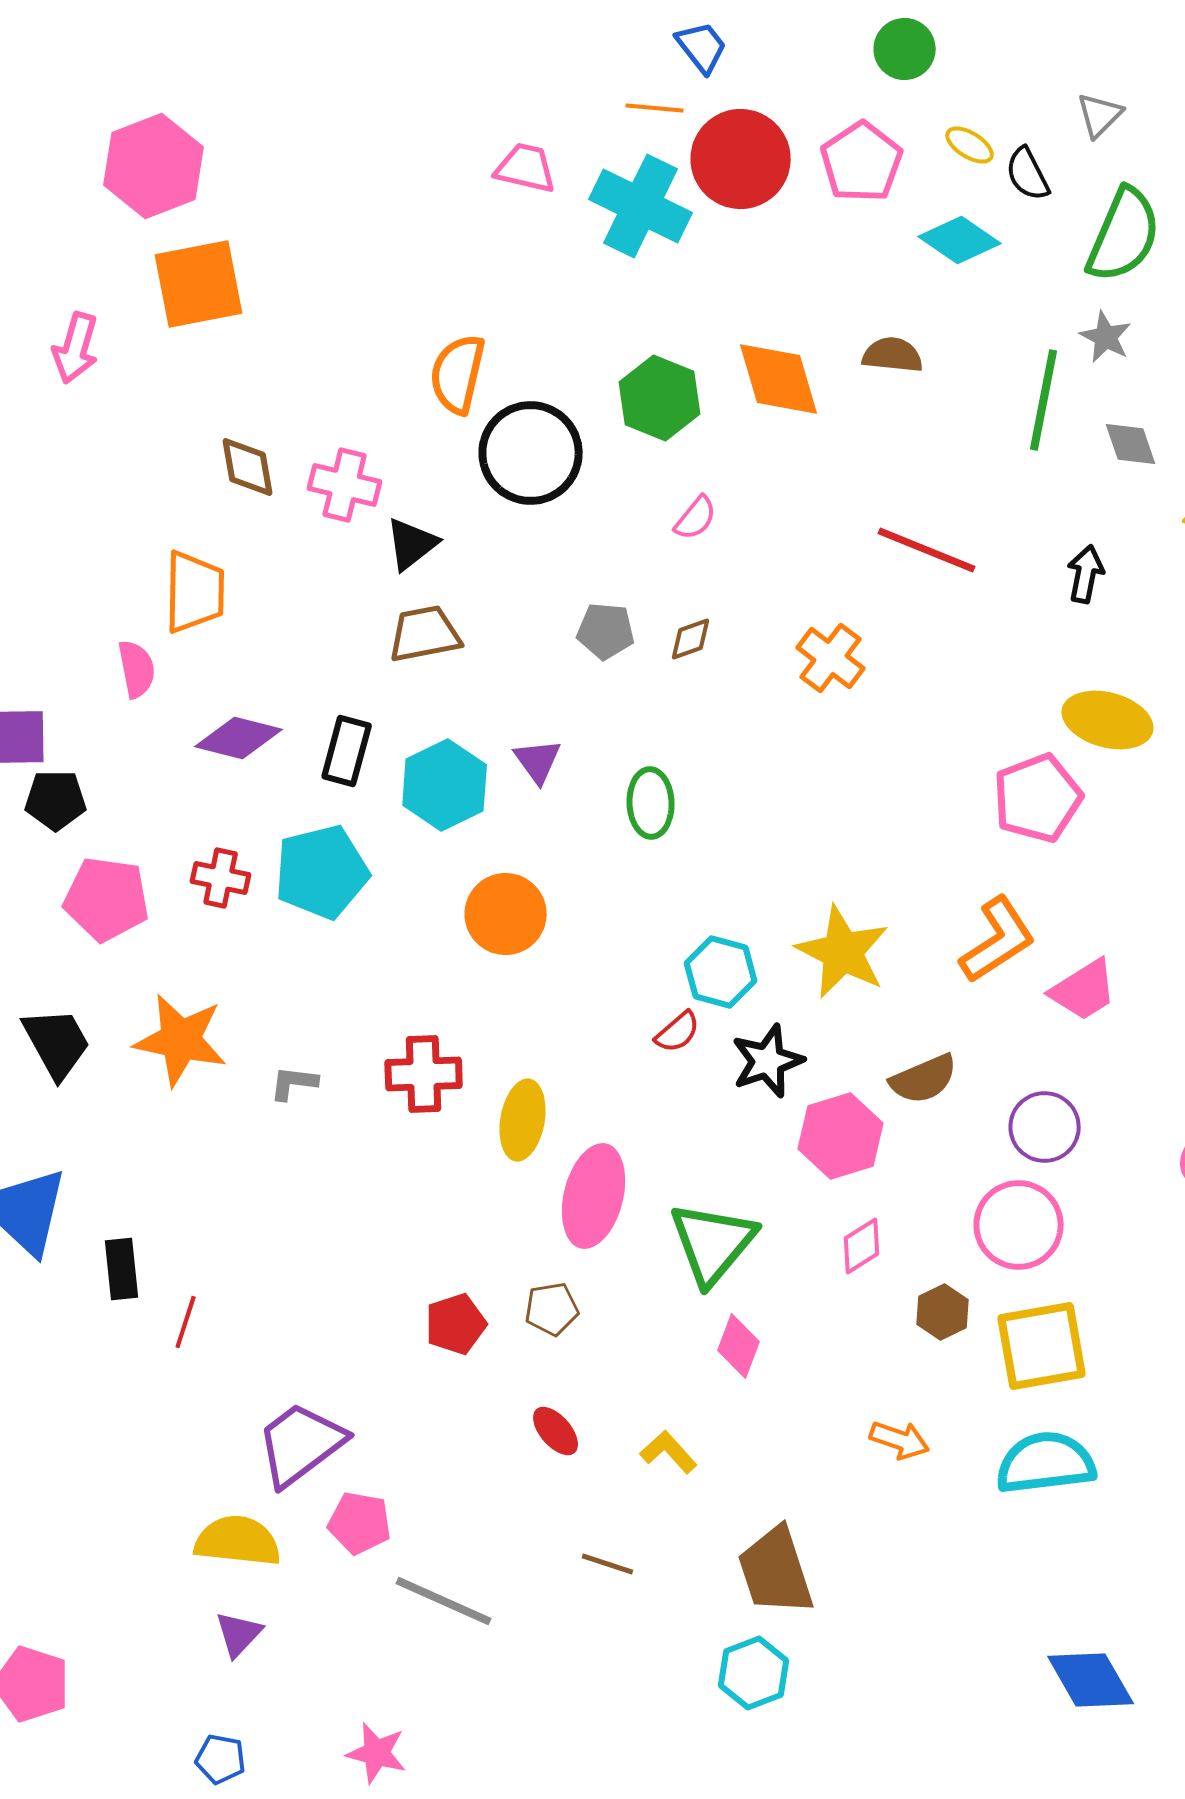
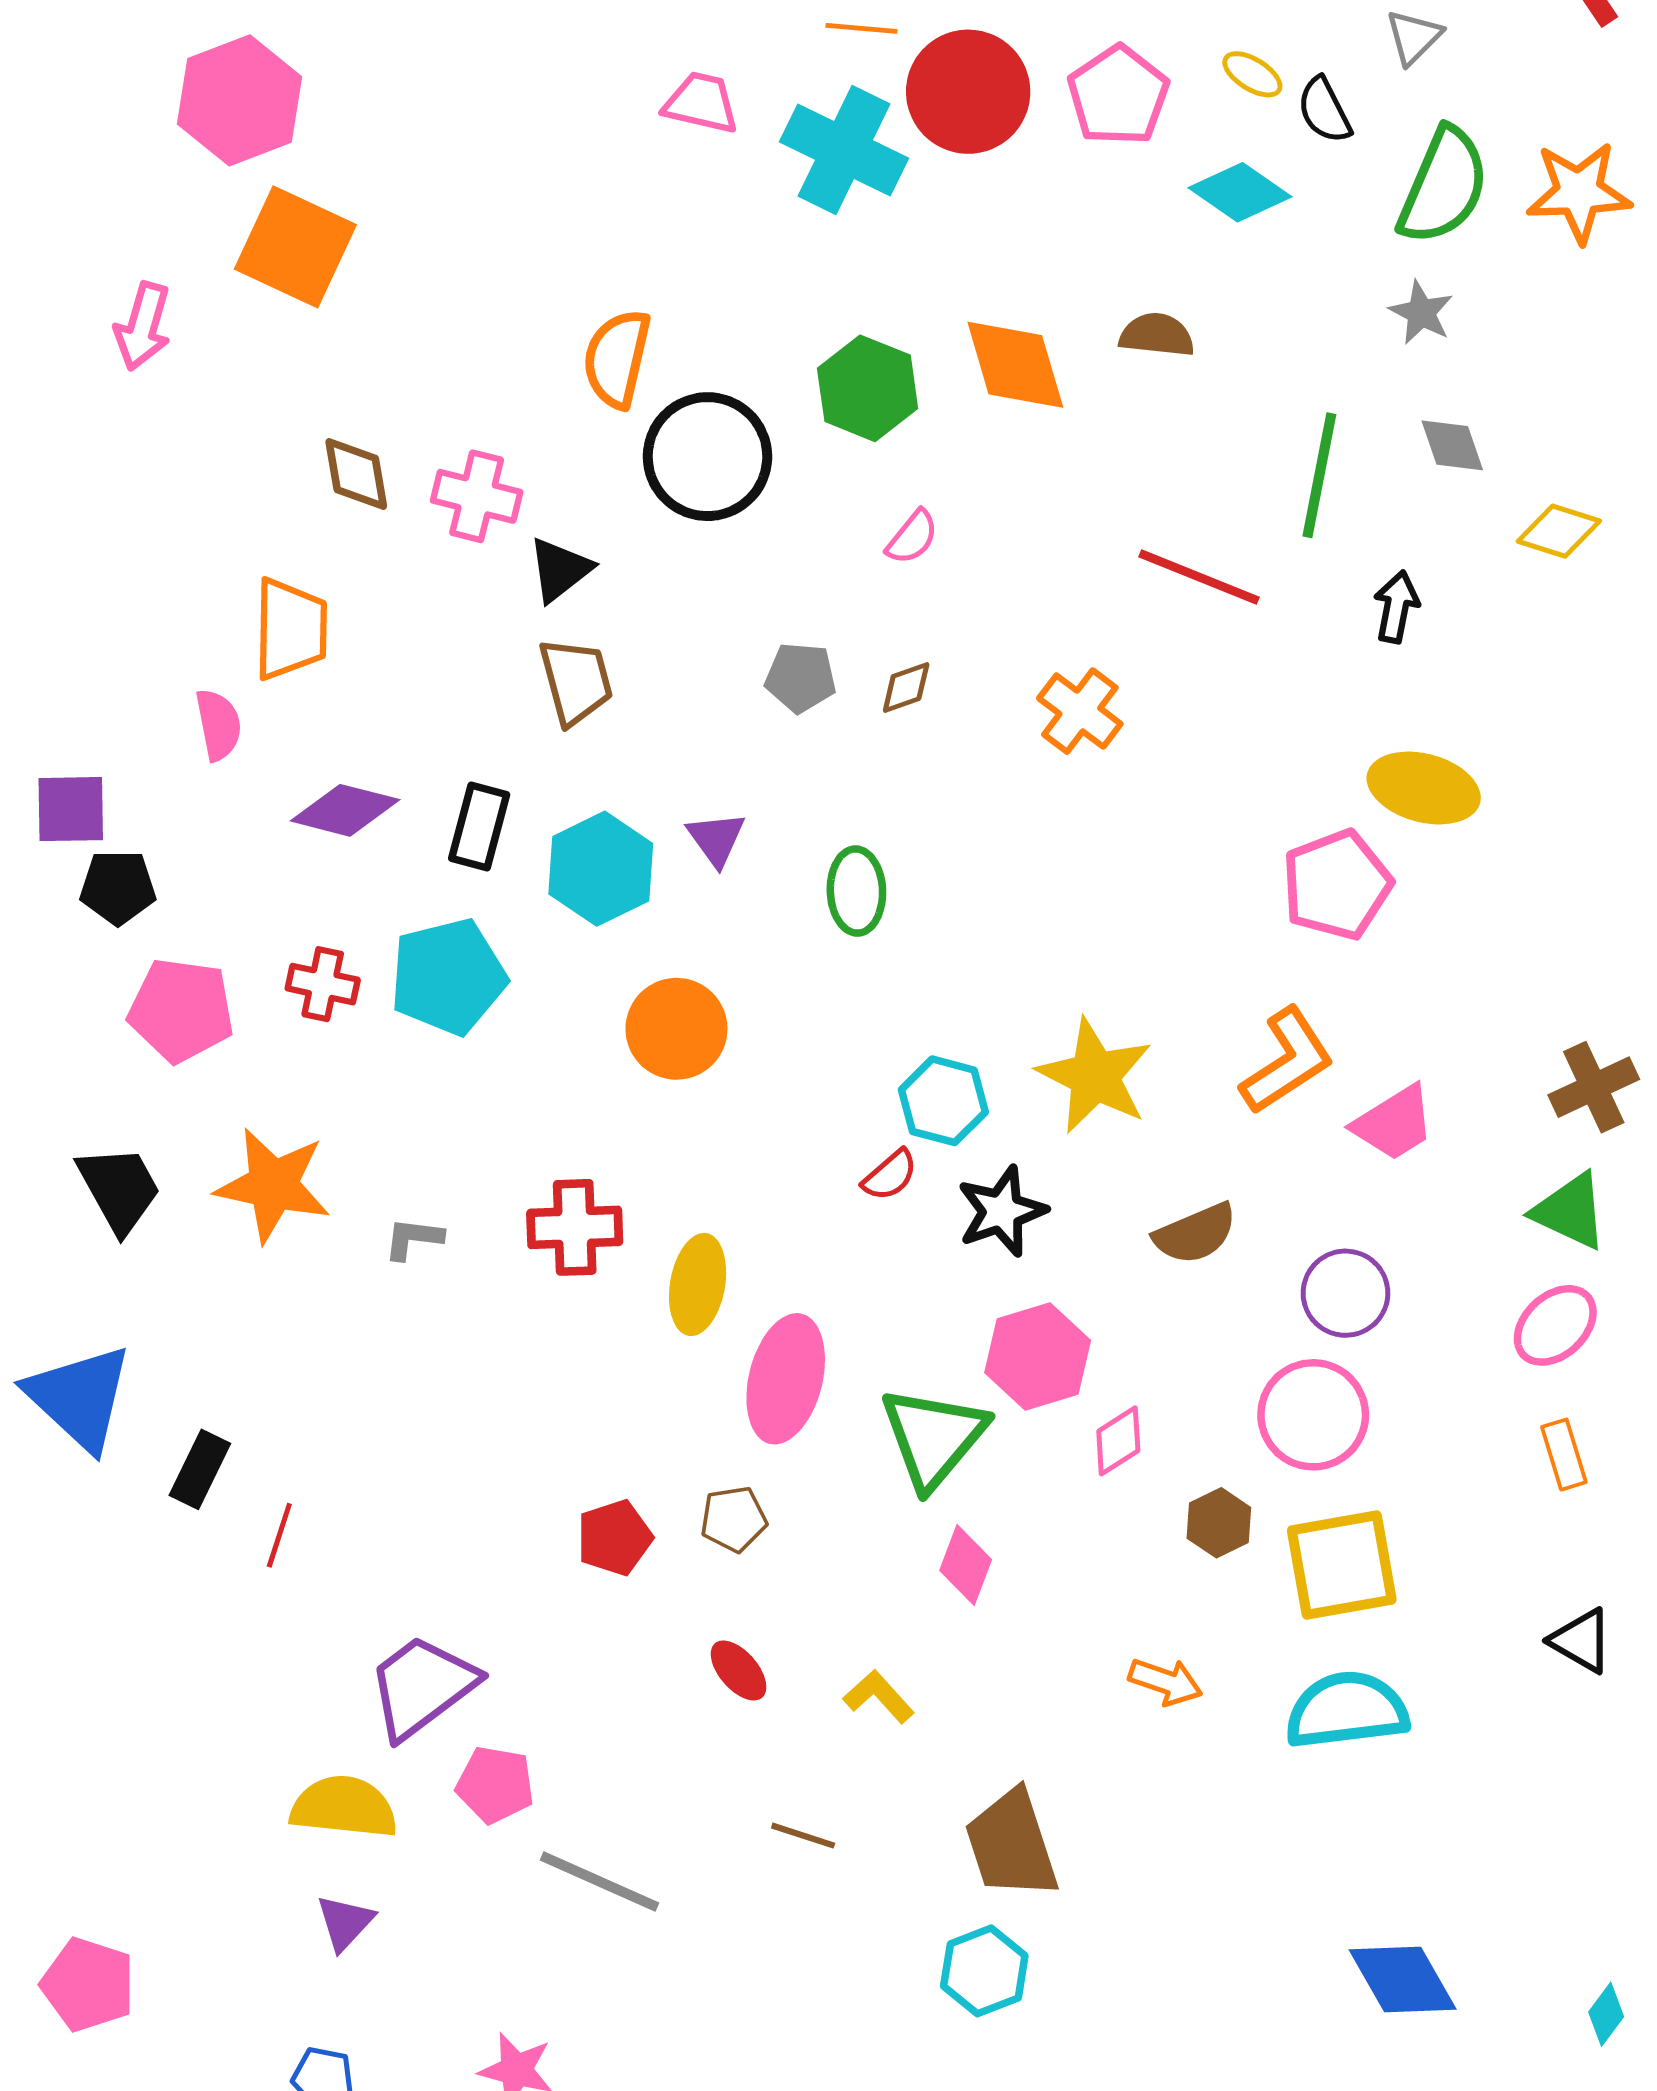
orange square: (199, 284) -> (295, 247), turned 36
green line: (1044, 400) -> (1319, 475), moved
brown trapezoid: (425, 634) -> (576, 681), turned 86
pink hexagon: (841, 1136) -> (1038, 1356), moved
black rectangle: (122, 1269) -> (200, 1469), turned 32

